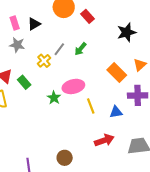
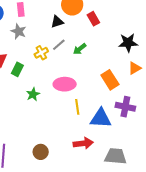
black triangle: (34, 24) -> (57, 22), moved
orange triangle: (140, 65) -> (135, 68), moved
green rectangle: (24, 82) -> (17, 69), turned 56
green star: (54, 98) -> (33, 94), moved
blue triangle: (116, 112) -> (101, 118), size x1.6

